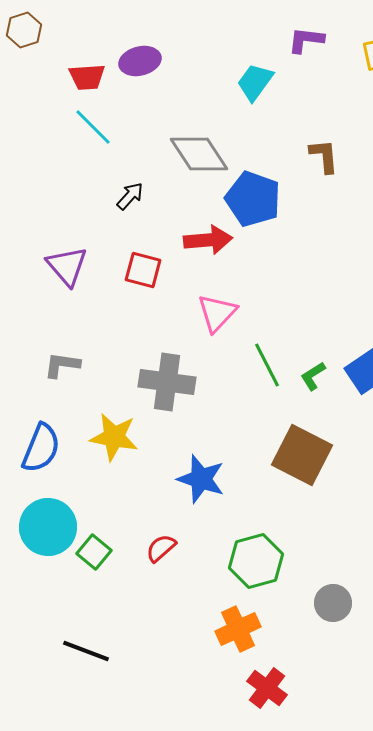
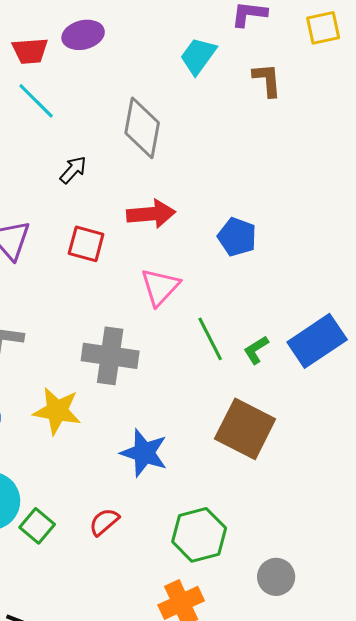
gray diamond: (199, 154) -> (142, 128), turned 44
brown L-shape: (324, 156) -> (267, 80), moved
blue pentagon: (253, 199) -> (237, 237), moved, size x0.7

